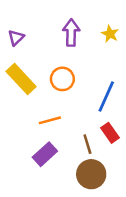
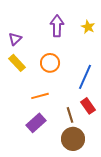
purple triangle: (16, 38) -> (15, 39), moved
yellow rectangle: (21, 79) -> (17, 63), size x0.7

